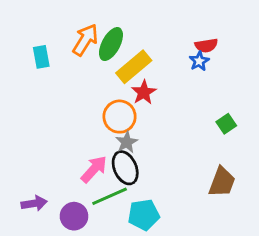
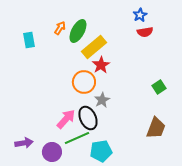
orange arrow: (85, 40) -> (60, 28), size x0.6
blue star: (199, 61) -> (140, 15), moved
gray star: (127, 142) -> (102, 100), moved

